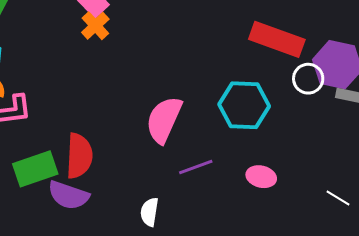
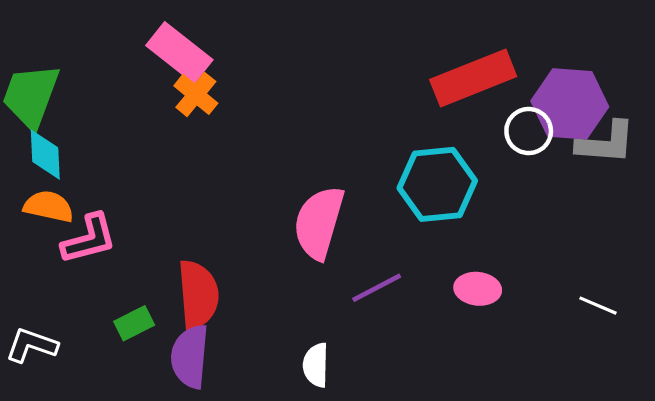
red rectangle: (277, 39) -> (473, 78), turned -34
green rectangle: (35, 169) -> (134, 323), size x0.6
purple semicircle: (68, 195) -> (190, 356), turned 84

